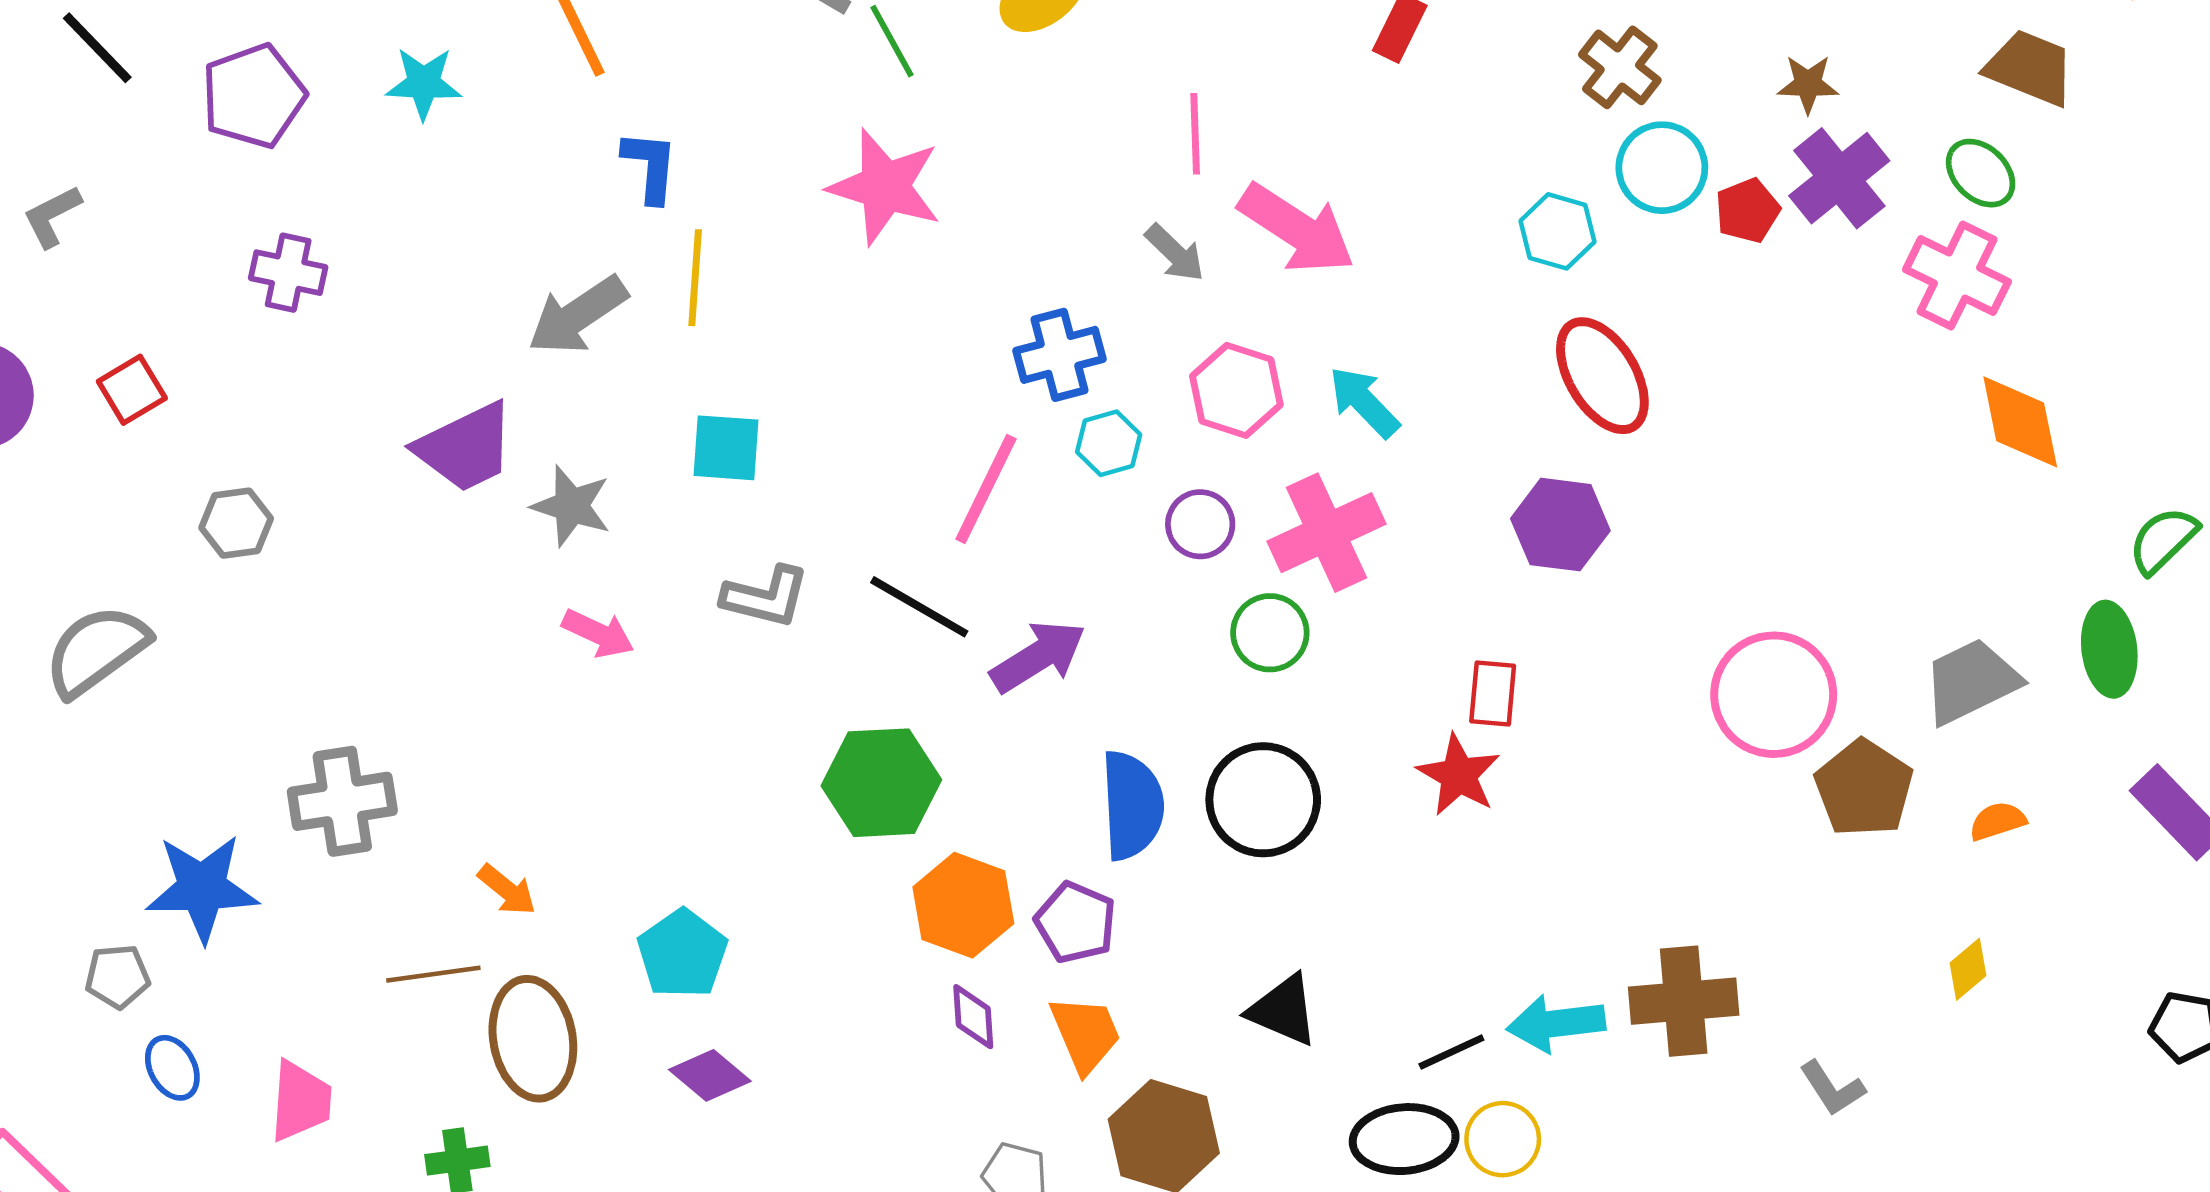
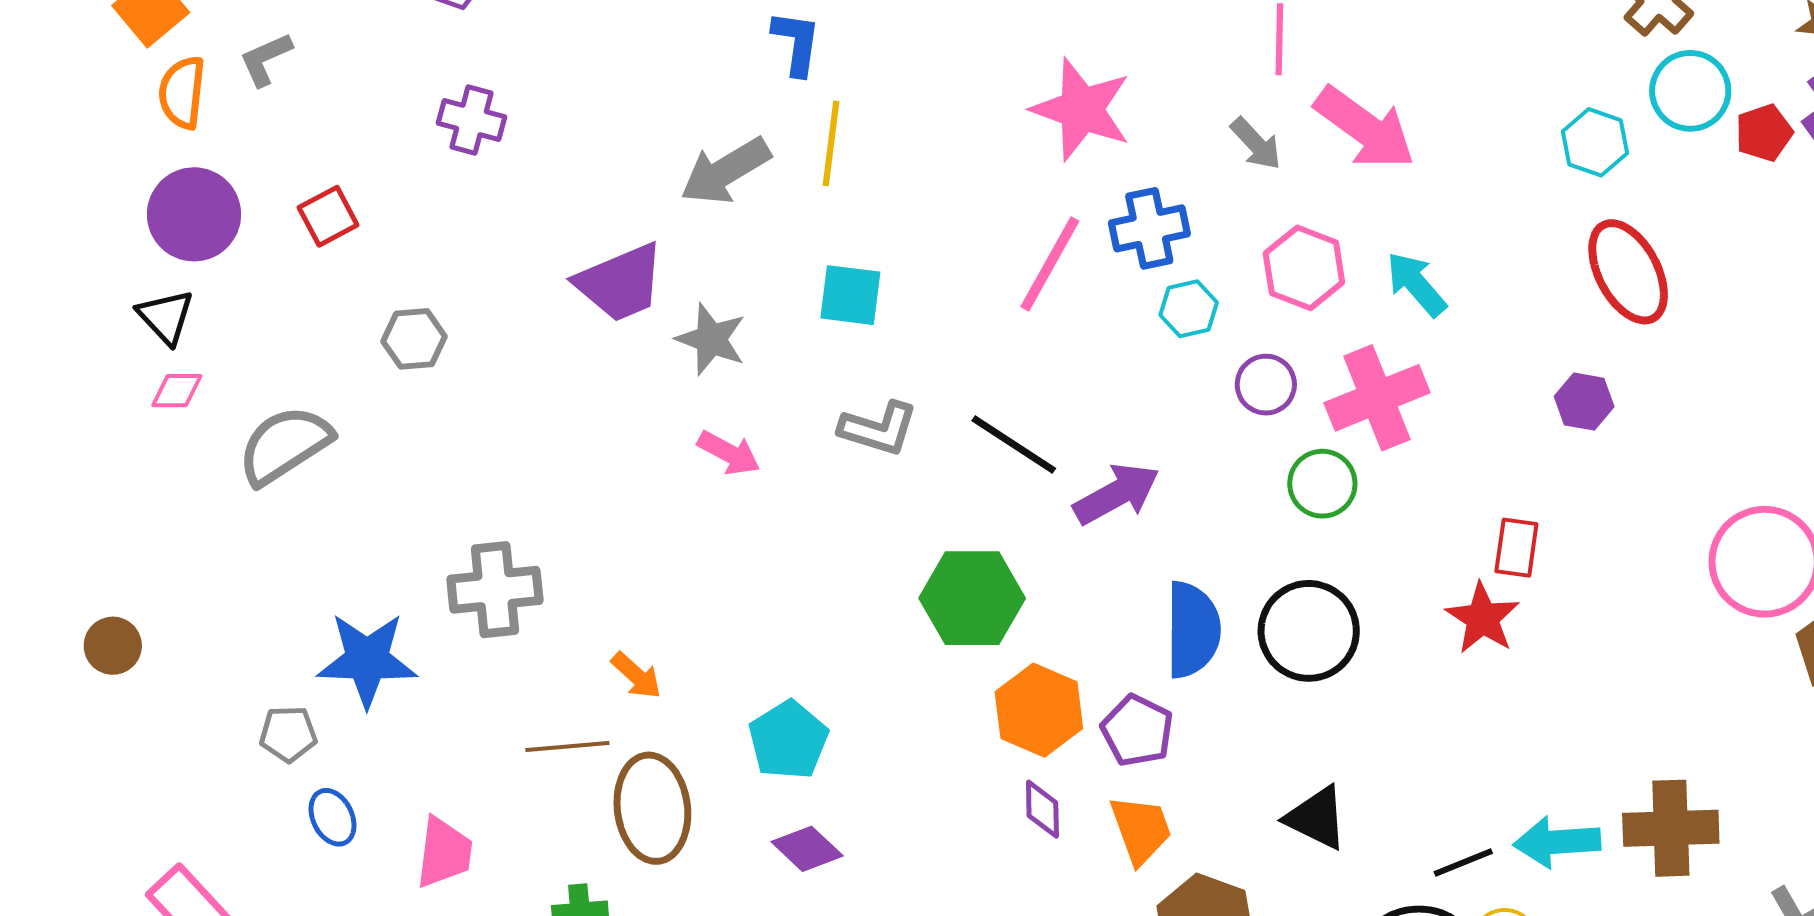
pink star: (885, 187) -> (1081, 109), moved
pink line: (986, 489) -> (1050, 264), moved
purple hexagon: (1560, 525) -> (1584, 402), size x0.7

